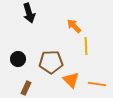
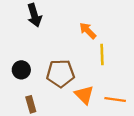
brown rectangle: (26, 88) -> (31, 104), turned -40

